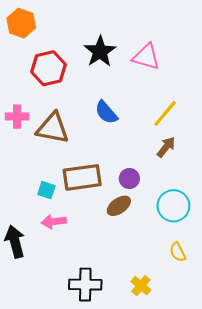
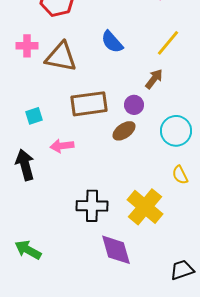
brown arrow: (166, 147) -> (154, 79), moved
cyan square: (46, 190) -> (34, 116), moved, turned -36
yellow cross: (141, 286) -> (145, 207), size x1.8

